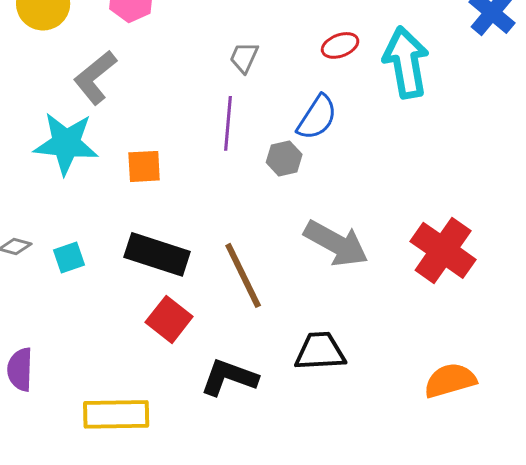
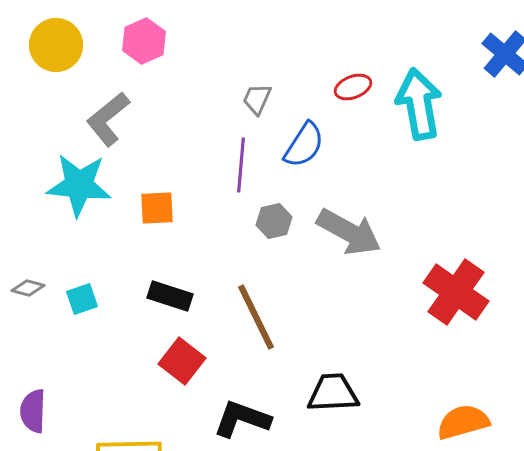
blue semicircle: (317, 117) -> (304, 145), moved
gray hexagon: (284, 158) -> (274, 221), moved
gray arrow: (336, 243) -> (349, 232), moved
black rectangle: (157, 254) -> (170, 296), size x0.7

